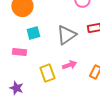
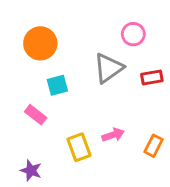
gray triangle: (66, 35) -> (108, 68), moved
pink rectangle: (19, 52) -> (36, 115), turned 32

